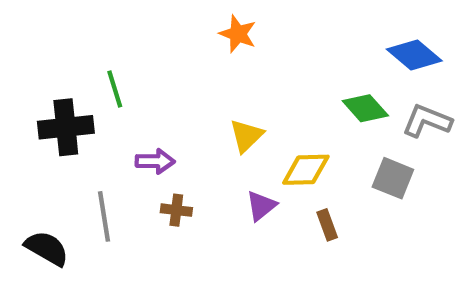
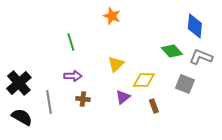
blue diamond: (414, 55) -> (195, 26), turned 55
green line: (115, 89) -> (71, 42), moved
black cross: (66, 127) -> (19, 83), moved, turned -35

